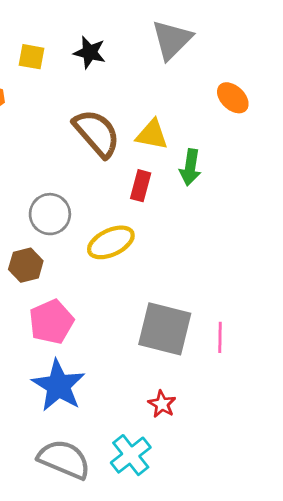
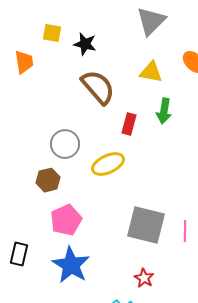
black star: (90, 52) -> (85, 44), moved
yellow triangle: (152, 135) -> (151, 72), moved

